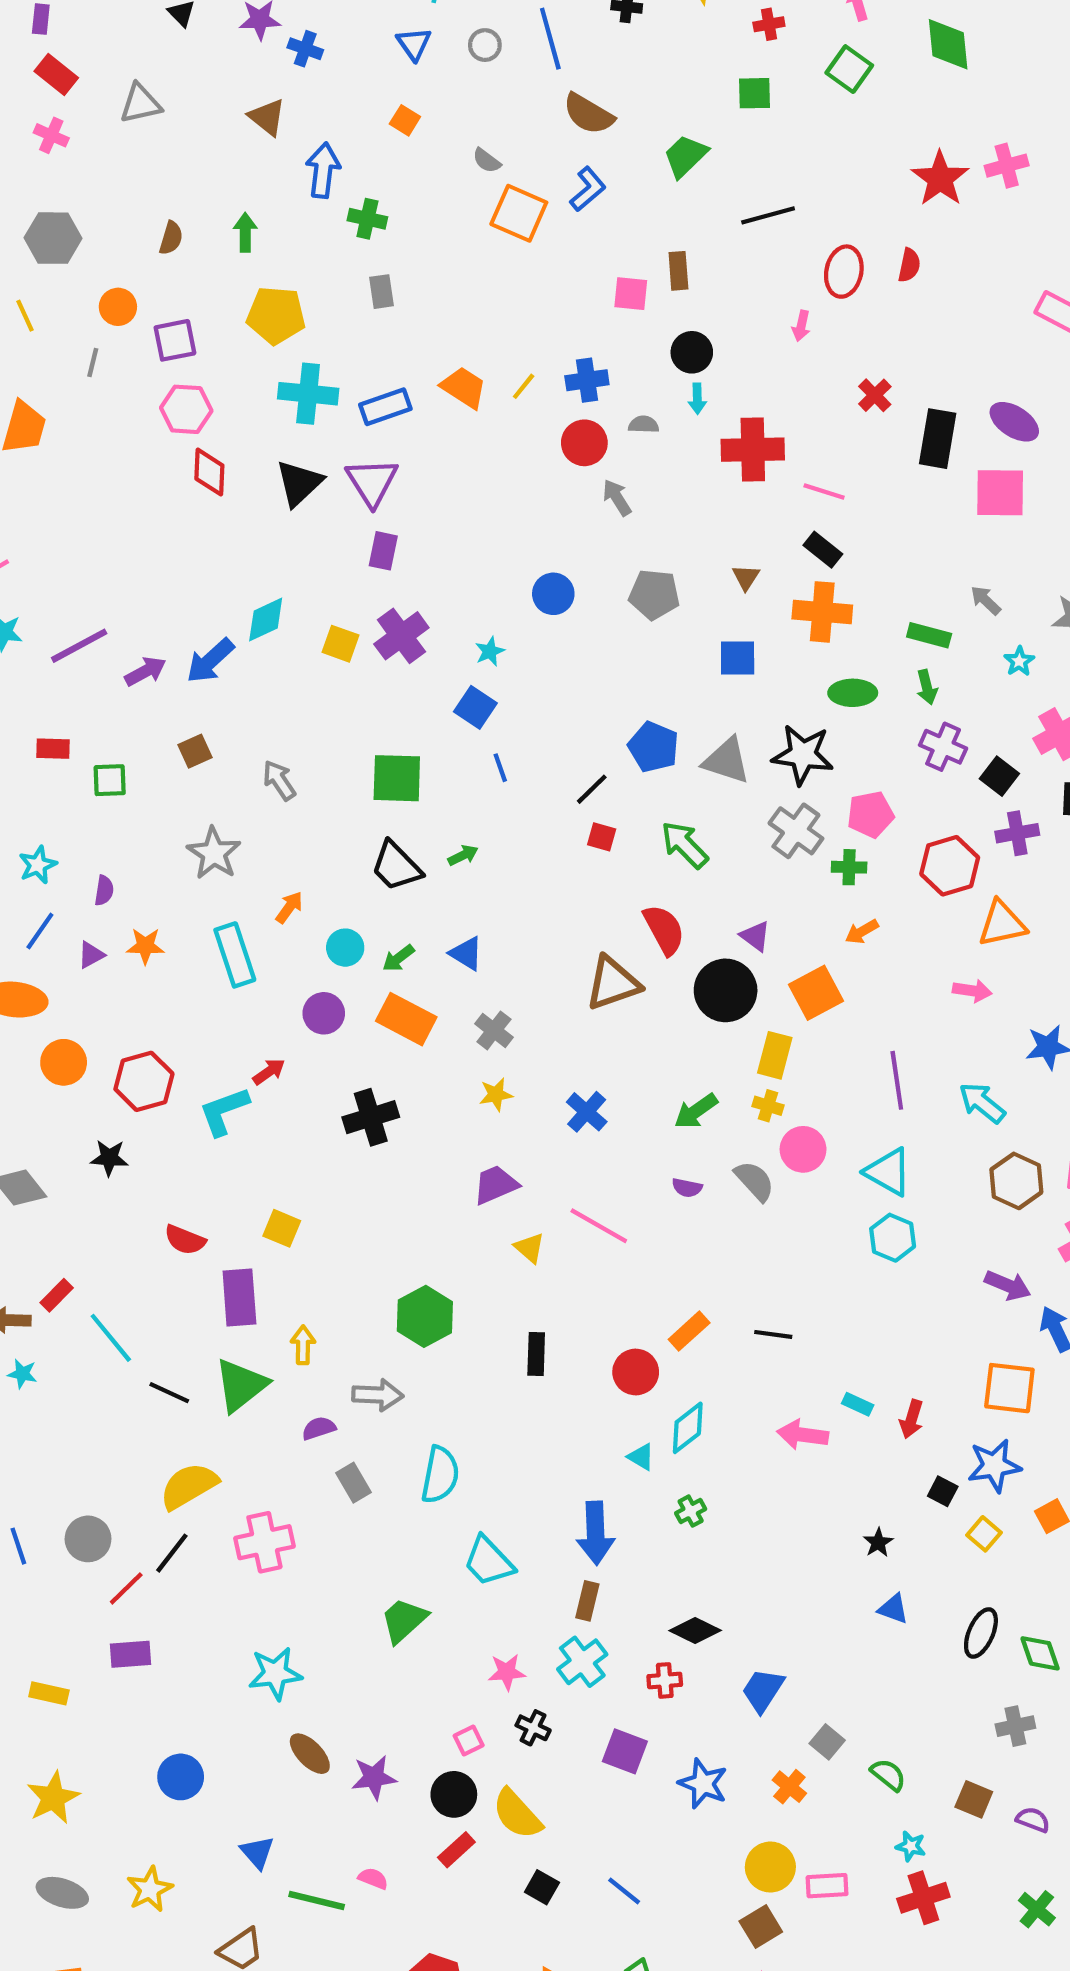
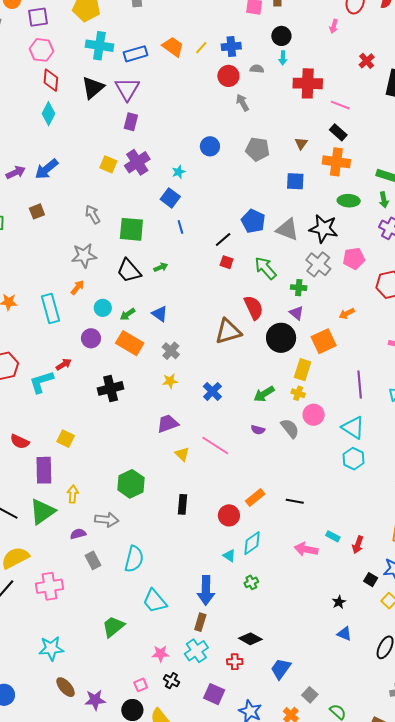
cyan diamond: (266, 619) -> (48, 114), moved, turned -40
gray arrow: (279, 780) -> (93, 214), moved
gray star: (214, 853) -> (84, 256), moved, turned 30
green cross: (849, 867) -> (299, 288), moved

